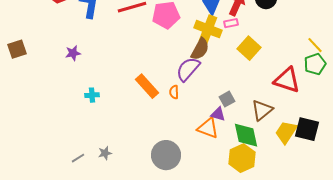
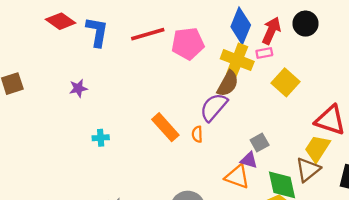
brown triangle: (262, 110) -> (308, 170), moved
yellow trapezoid: (286, 132) -> (317, 148), moved

